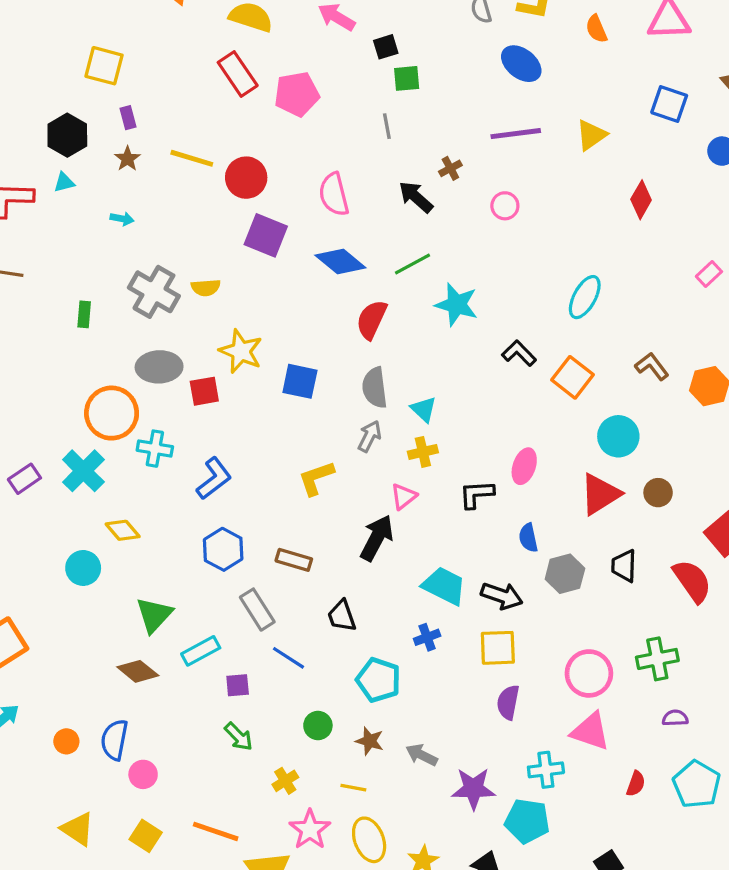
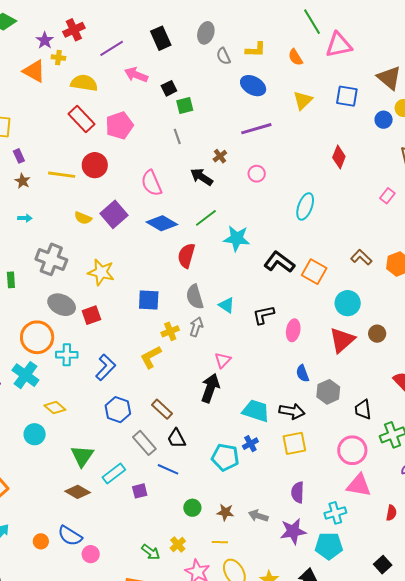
yellow triangle: (591, 135) -> (303, 100), moved
red circle: (246, 178) -> (95, 165), moved
purple square: (266, 235) -> (114, 214), turned 36
yellow semicircle: (206, 288) -> (83, 218), moved, turned 36
cyan ellipse: (585, 297) -> (305, 206), moved
yellow star: (241, 351) -> (101, 272), moved
black L-shape: (519, 353) -> (279, 262), size x1.4
gray ellipse: (159, 367) -> (62, 305), turned 36
yellow cross: (423, 452) -> (170, 331), moved
yellow L-shape: (316, 478) -> (151, 357), moved
black L-shape: (477, 494) -> (263, 315), moved
brown rectangle: (294, 560) -> (162, 409), turned 35
black trapezoid: (624, 566) -> (363, 409), moved
black trapezoid: (342, 616) -> (176, 438), moved
cyan pentagon: (379, 680) -> (225, 457), moved
purple semicircle: (508, 702) -> (298, 492), moved
green arrow: (239, 737) -> (151, 552), moved
blue semicircle: (114, 740) -> (70, 536), turned -60

